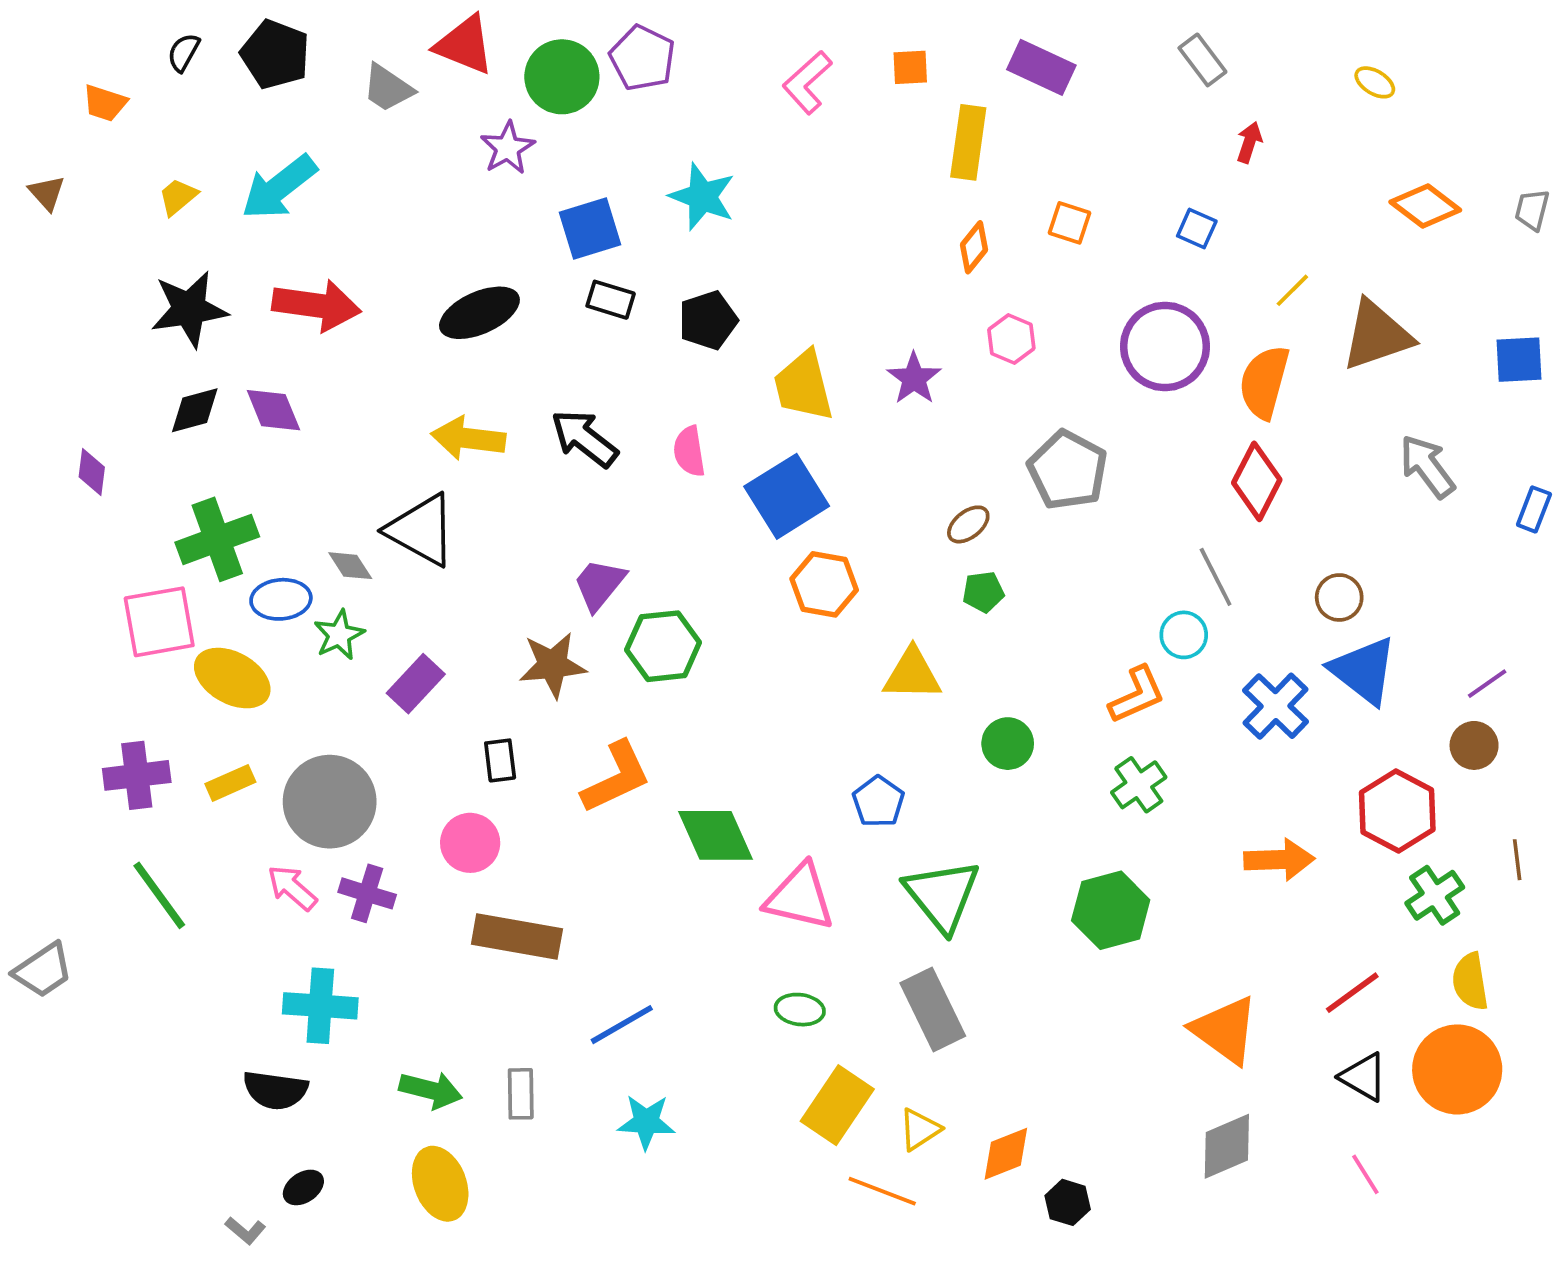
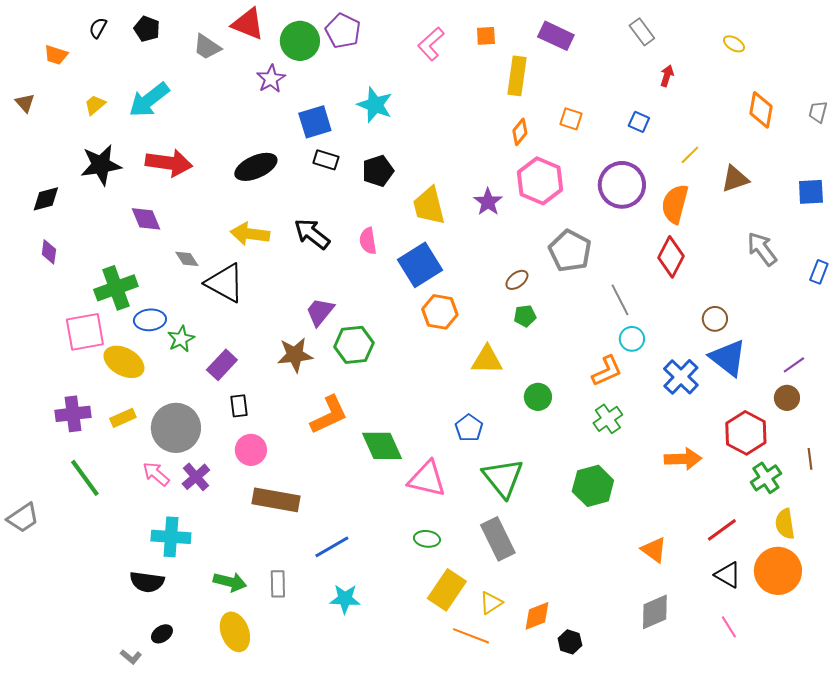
black pentagon: (275, 54) -> (147, 29), size x0.7
orange diamond: (1425, 206) -> (761, 110), turned 63
brown triangle: (1377, 335) -> (735, 179), size x0.7
pink hexagon: (1011, 339) -> (540, 181), size x1.8
black diamond: (195, 410) -> (46, 199), moved
gray diamond: (350, 566) -> (187, 259), moved
gray line: (1216, 577) -> (620, 300), moved
black rectangle: (500, 760) -> (239, 406), moved
purple cross: (367, 893) -> (196, 477), turned 32
orange triangle: (1225, 1030) -> (654, 550), size x0.7

